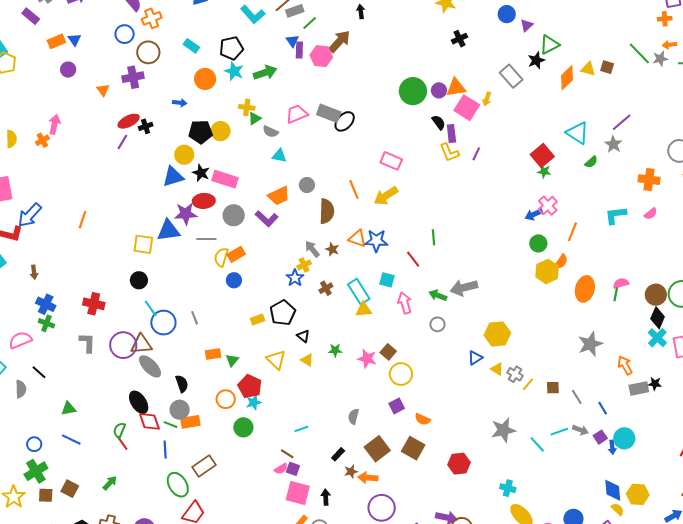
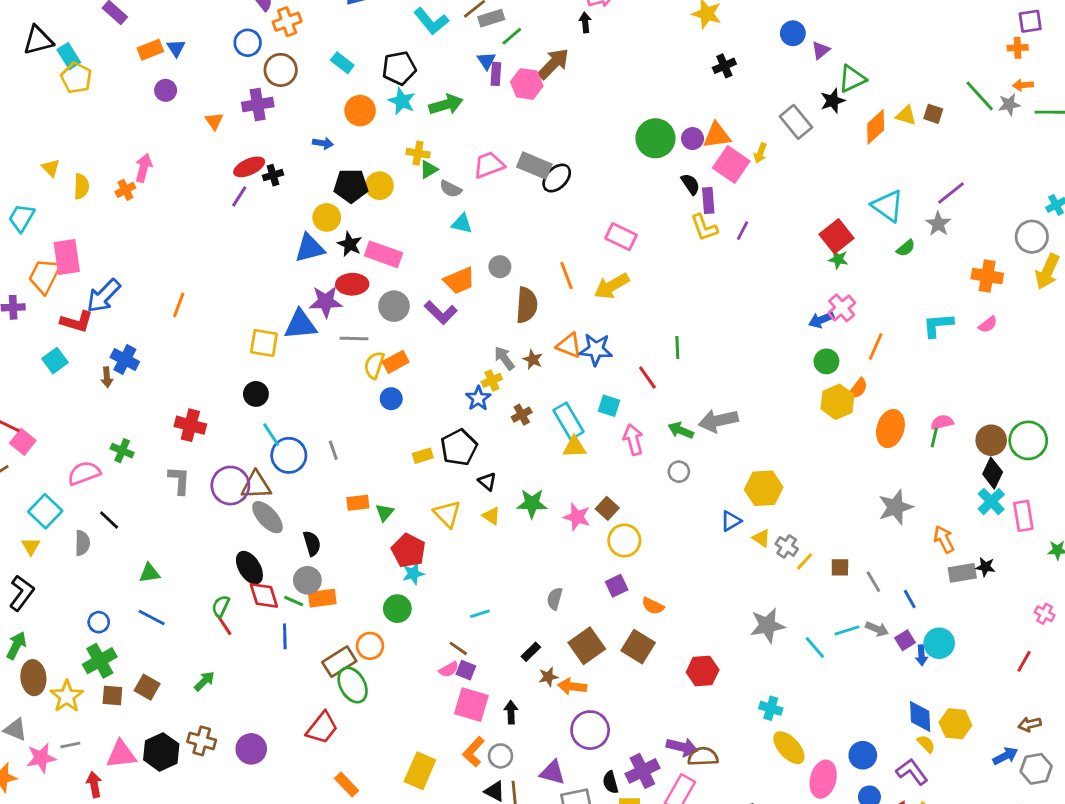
blue cross: (46, 304) -> (125, 359), moved
green star: (335, 350) -> (532, 503), size x1.5
orange circle: (226, 399) -> (370, 646), moved
green ellipse: (178, 485) -> (353, 685), moved

